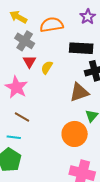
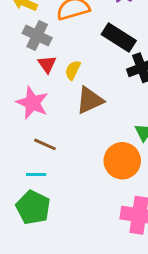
black rectangle: (81, 48) -> (119, 38), turned 35
brown triangle: (79, 92) -> (90, 100), moved

